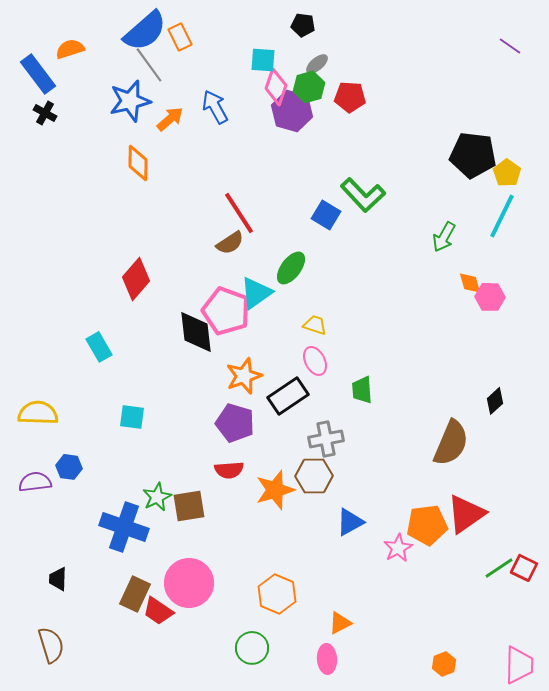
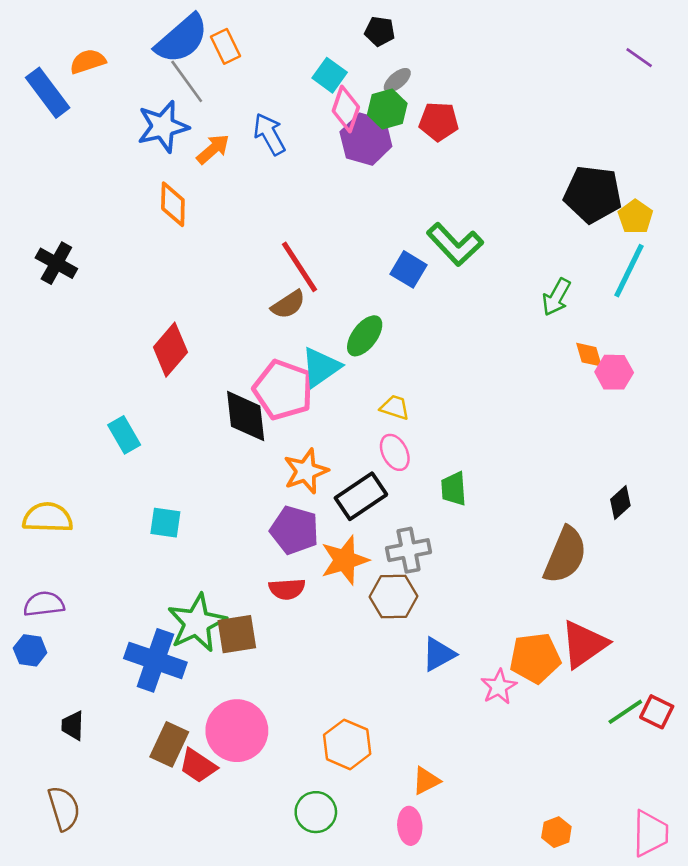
cyan square: (263, 60) -> (330, 75), turned 32
black cross: (45, 113) -> (56, 263), moved, size x1.4
blue hexagon: (69, 467) -> (30, 650), moved
orange star: (275, 490) -> (345, 560), moved
green star: (157, 497) -> (197, 623), size x1.6

